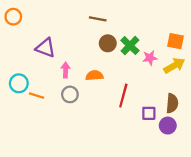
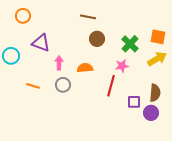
orange circle: (13, 17) -> (23, 16), moved
green cross: (130, 46) -> (130, 44), moved
pink star: (150, 58) -> (122, 66), moved
cyan circle: (19, 83) -> (11, 56), moved

